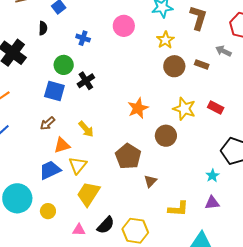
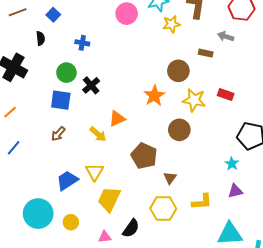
pink circle: (124, 26) -> (127, 14), moved
yellow star: (165, 40) -> (172, 24), moved, turned 30
brown circle: (174, 66) -> (178, 71), moved
orange star: (138, 108) -> (154, 96), moved
orange triangle: (62, 145) -> (117, 119), moved
yellow hexagon: (135, 231) -> (163, 208), moved

